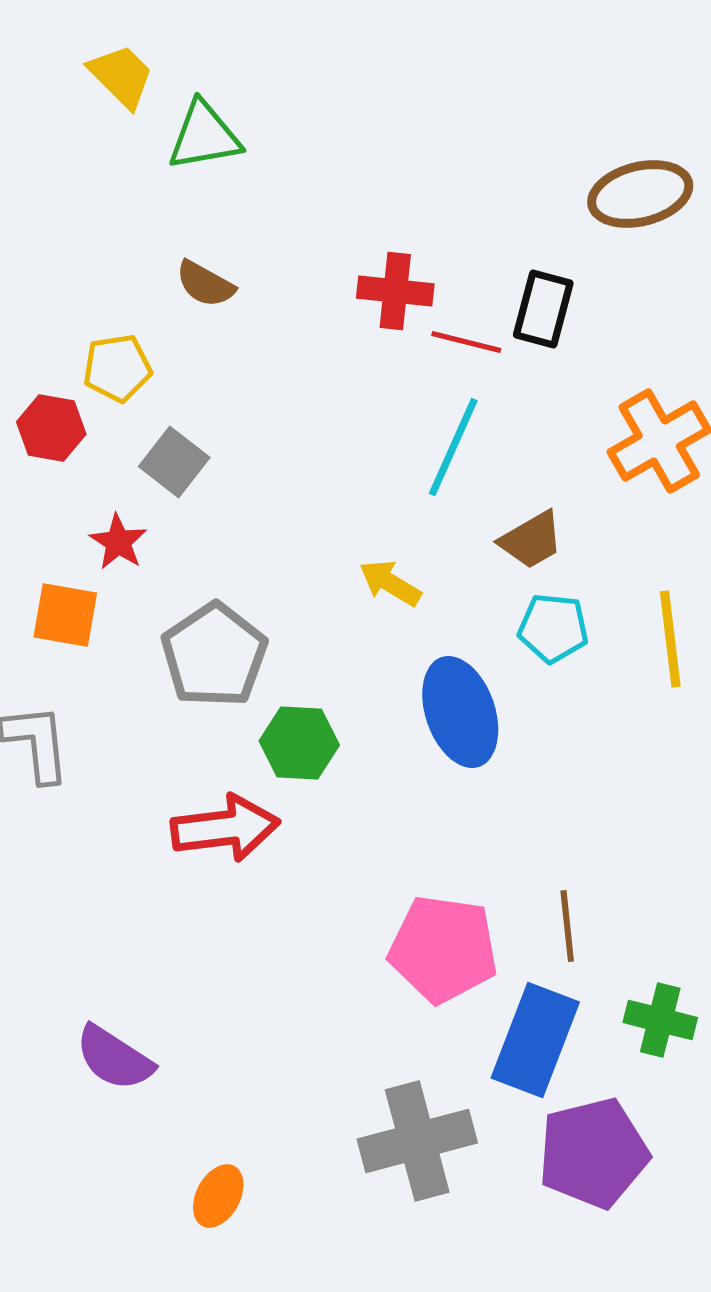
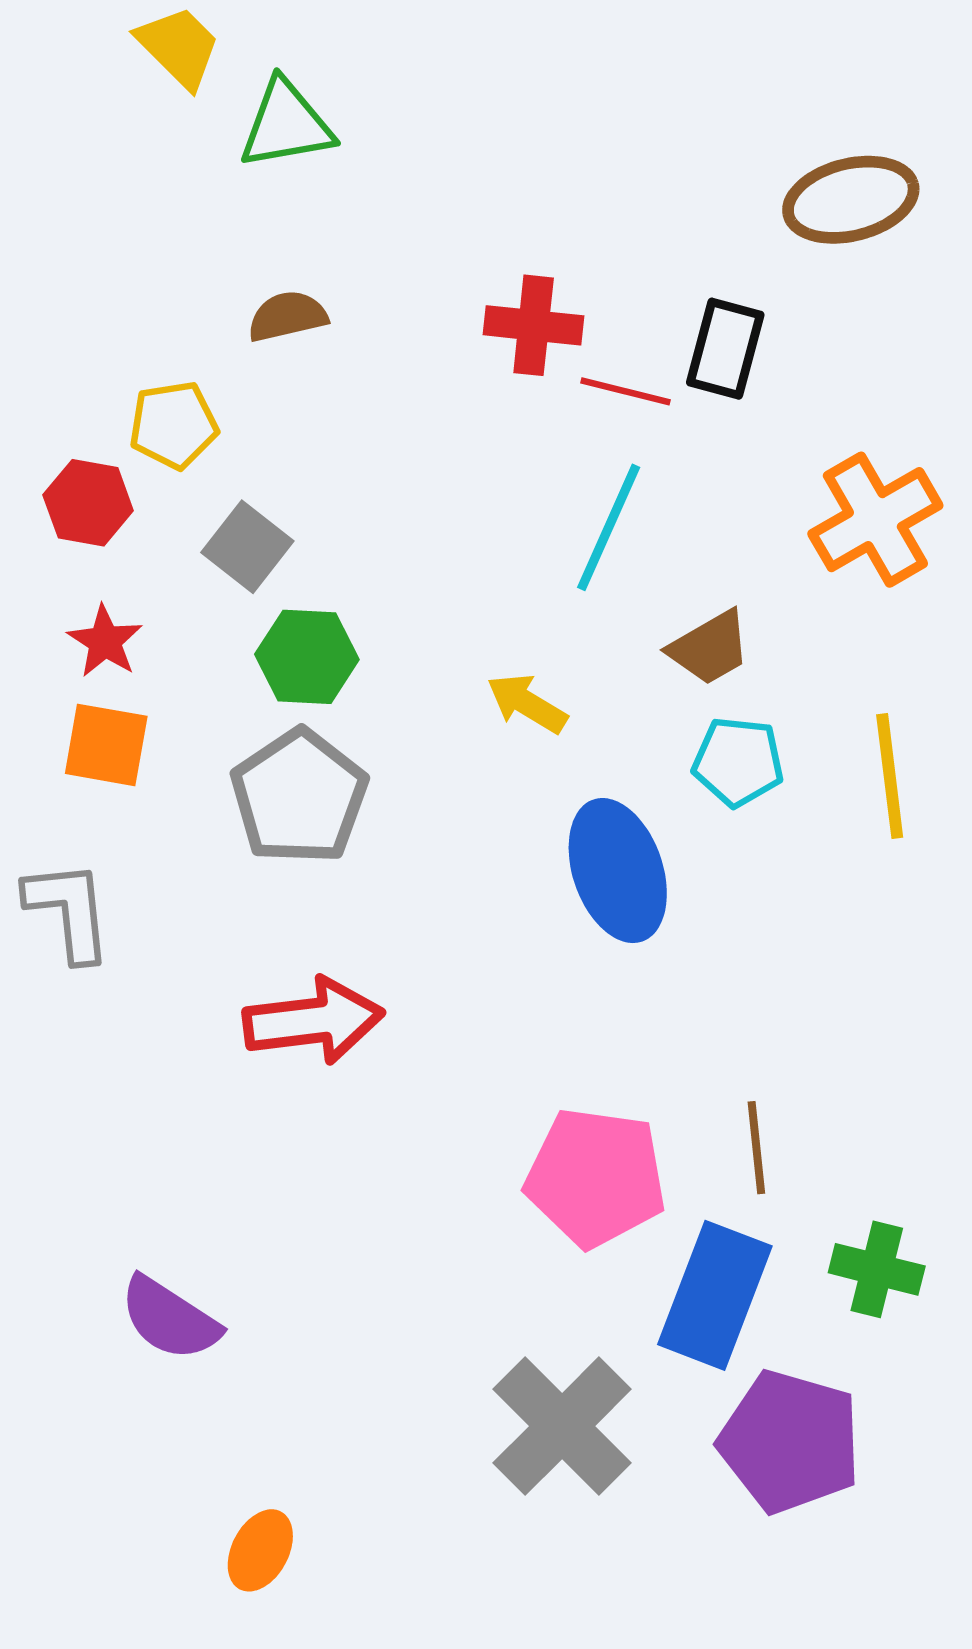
brown semicircle: (205, 284) -> (287, 316), turned 138
red star: (118, 542) -> (105, 641), moved
green hexagon: (299, 743) -> (307, 657), moved
gray cross: (417, 1141) -> (562, 1426), turned -30
purple pentagon: (593, 1153) -> (790, 1442), turned 30
orange ellipse: (218, 1196) -> (260, 1550), moved

